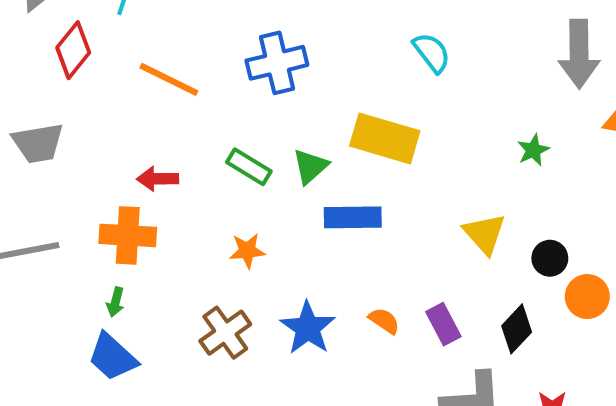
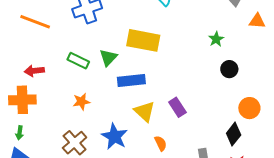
yellow triangle: (484, 234) -> (144, 111), moved
black circle: (550, 258) -> (229, 69), moved
orange semicircle: (384, 321) -> (161, 143), moved, turned 35
purple rectangle: (443, 324) -> (177, 107), moved
black diamond: (517, 329) -> (234, 134), moved

